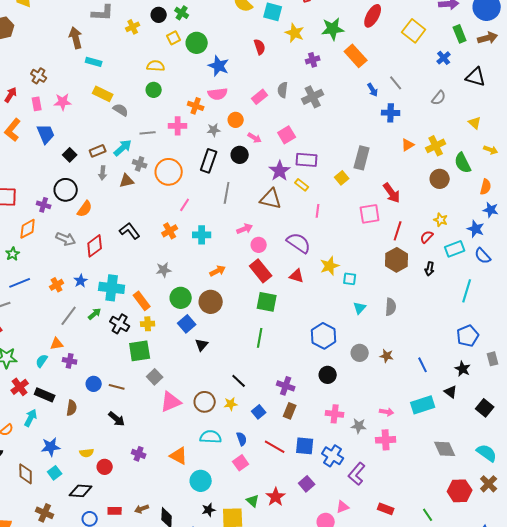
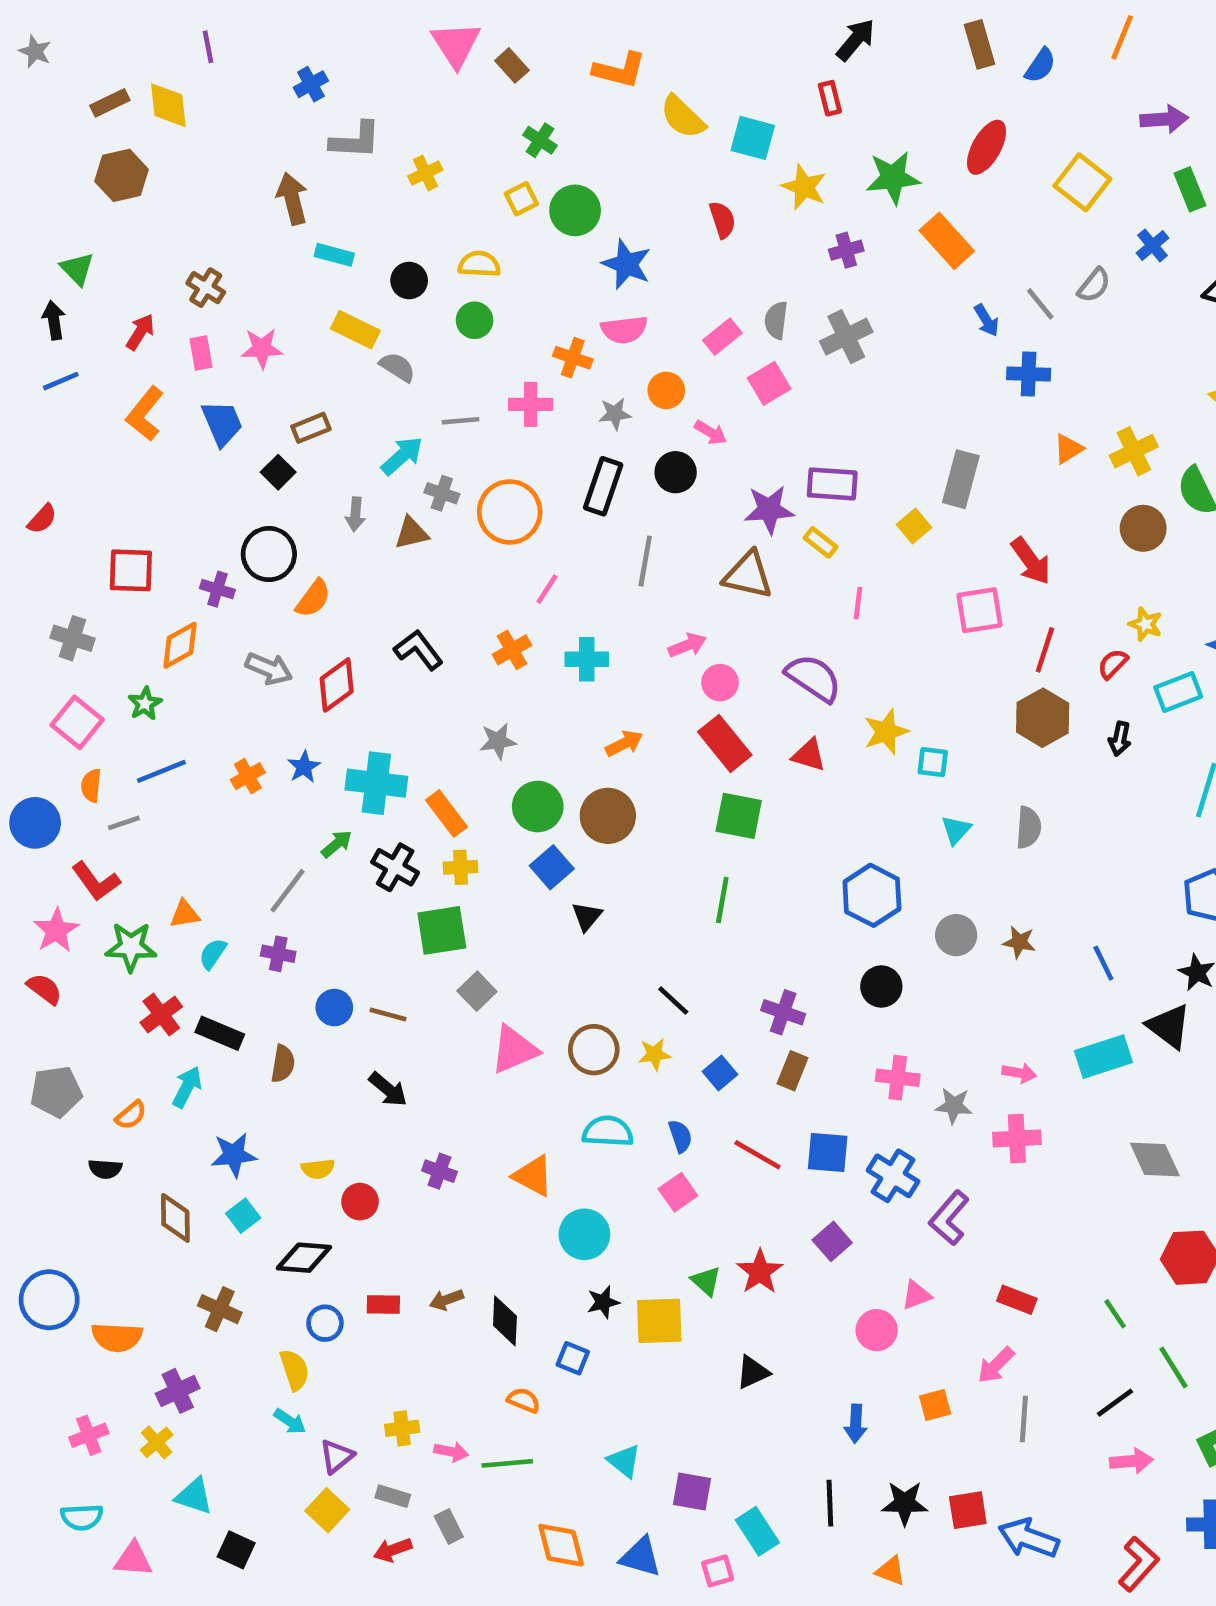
black circle: (159, 15) -> (409, 281), moved
gray semicircle: (439, 98) -> (1094, 285), moved
pink square: (287, 135) -> (769, 383), moved
brown rectangle: (98, 151) -> (311, 428), moved
purple star: (280, 171) -> (769, 510), turned 30
gray line: (69, 316) -> (288, 891), moved
orange triangle: (57, 344) -> (185, 914), moved
black triangle: (451, 392) -> (1169, 1026), size x1.5

